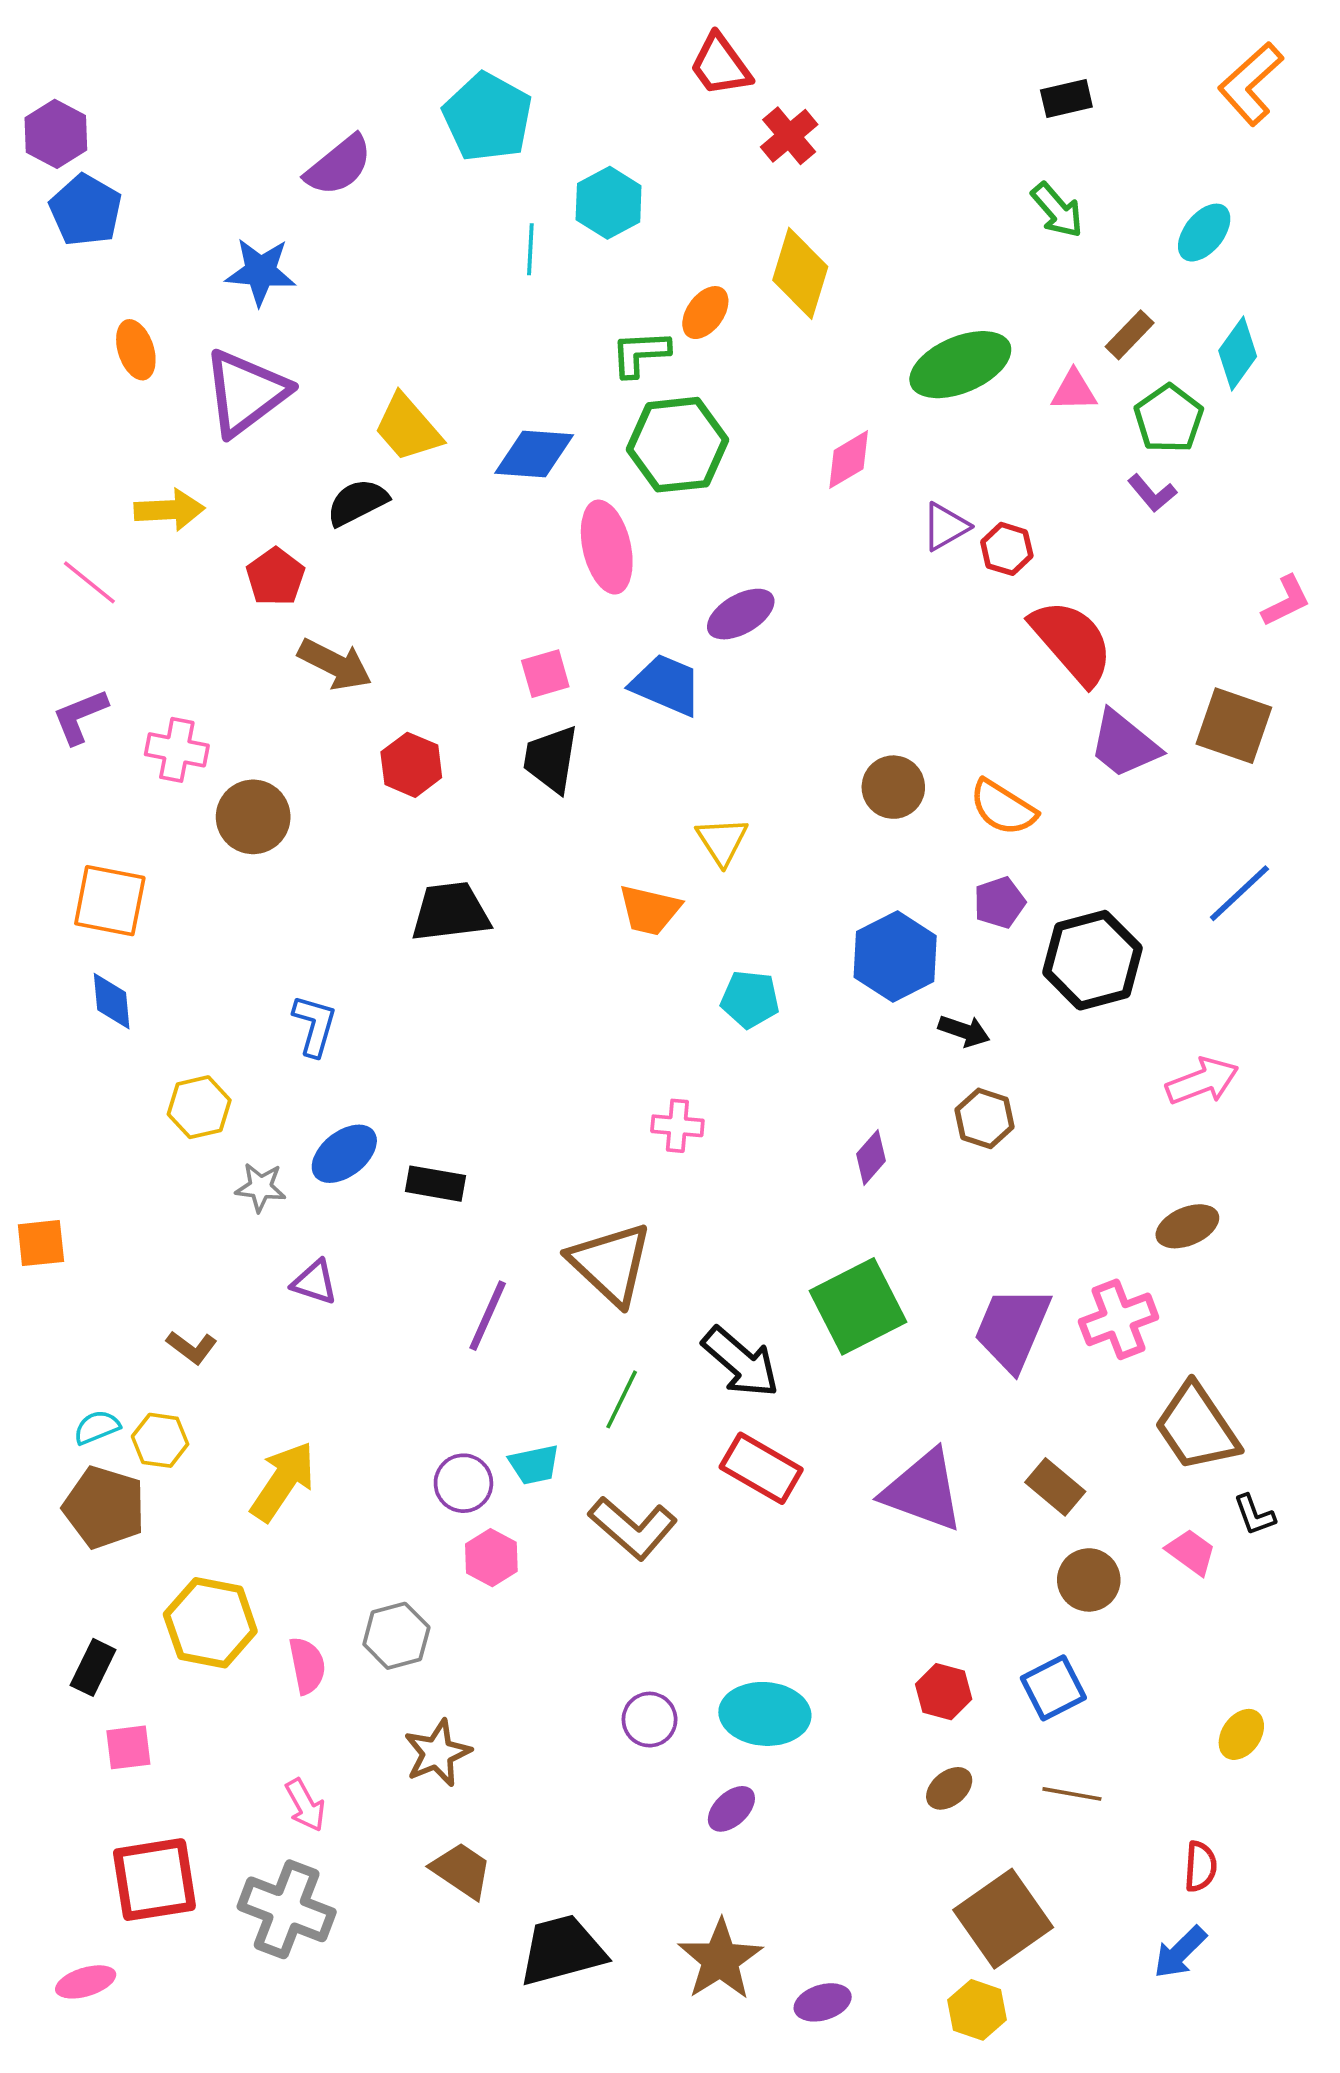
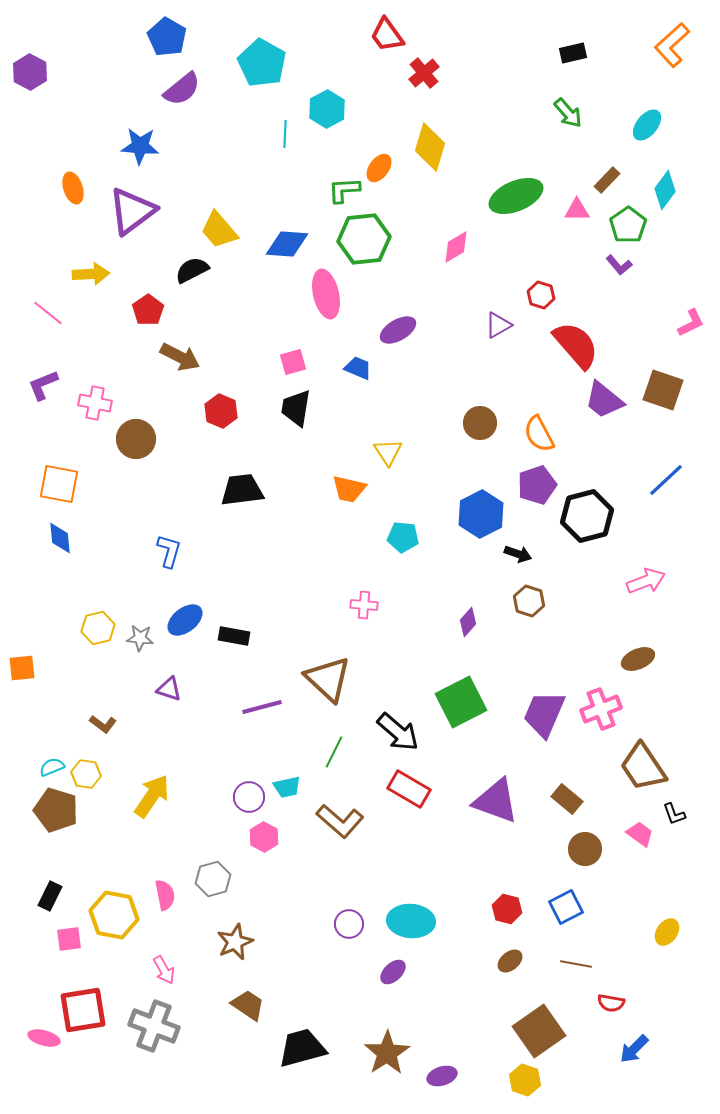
blue pentagon: (86, 210) -> (167, 37), moved
purple triangle: (945, 527) -> (498, 325), moved
blue trapezoid: (666, 685) -> (358, 368), size x0.7
orange semicircle: (1003, 808) -> (539, 434), turned 30
purple pentagon: (999, 903) -> (537, 485), size x1.4
yellow hexagon: (199, 1107) -> (98, 628), moved
purple line: (488, 1316) -> (262, 707), turned 51
yellow hexagon: (210, 1623) -> (114, 915), moved
red semicircle: (1200, 1867) -> (611, 1003), moved, turned 96
pink ellipse: (86, 1982) -> (44, 1038), moved, turned 32

